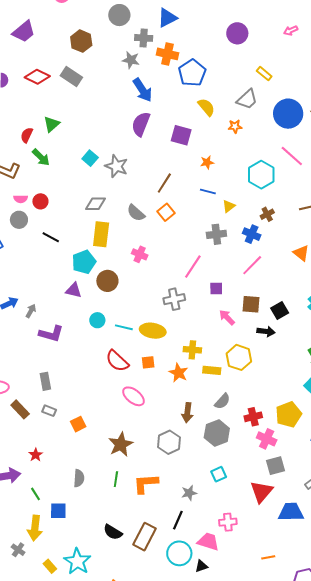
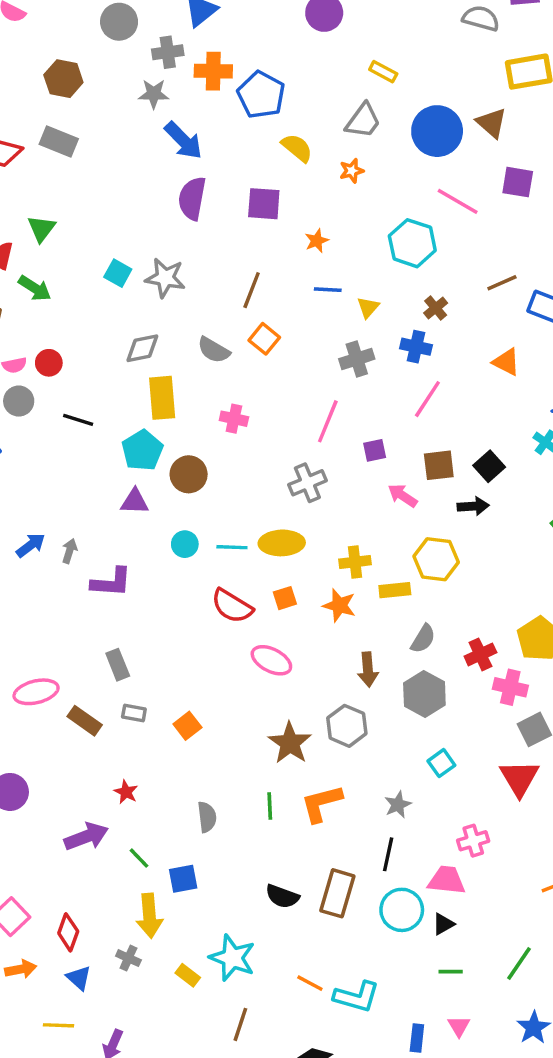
brown star: (121, 444) -> (290, 743), moved

